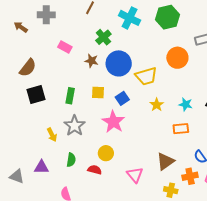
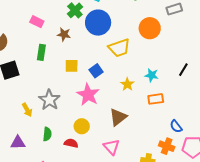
blue circle: (119, 63) -> (98, 23), moved
green rectangle: (70, 96) -> (41, 52), moved
cyan star: (186, 104) -> (152, 75), moved
yellow star: (157, 105) -> (127, 84), moved
brown triangle: (165, 161) -> (118, 117), moved
orange cross: (190, 176) -> (167, 146), turned 35

